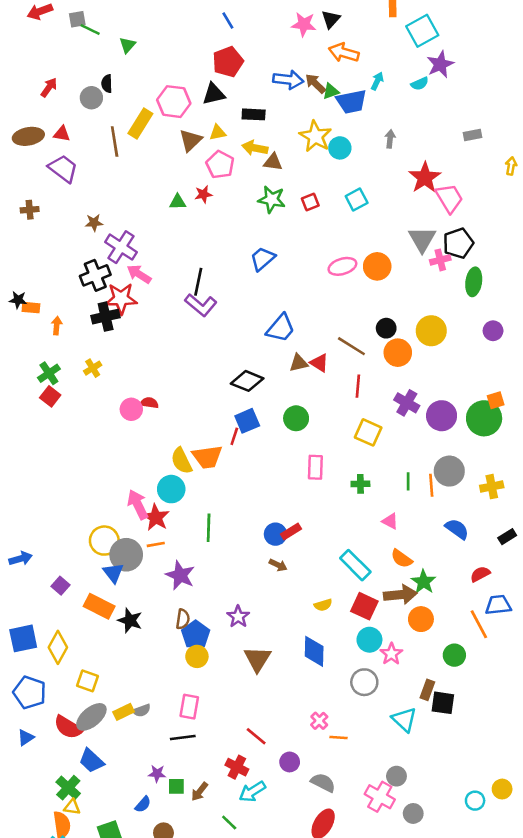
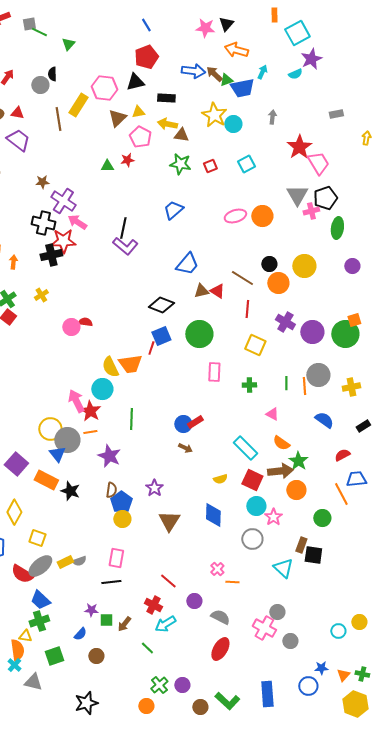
black cross: (95, 275) -> (43, 223), turned 35
green circle: (296, 418) -> (199, 334), size x1.4
purple square: (61, 586) -> (16, 464), size x1.6
green cross: (68, 788) -> (39, 621), moved, turned 30

